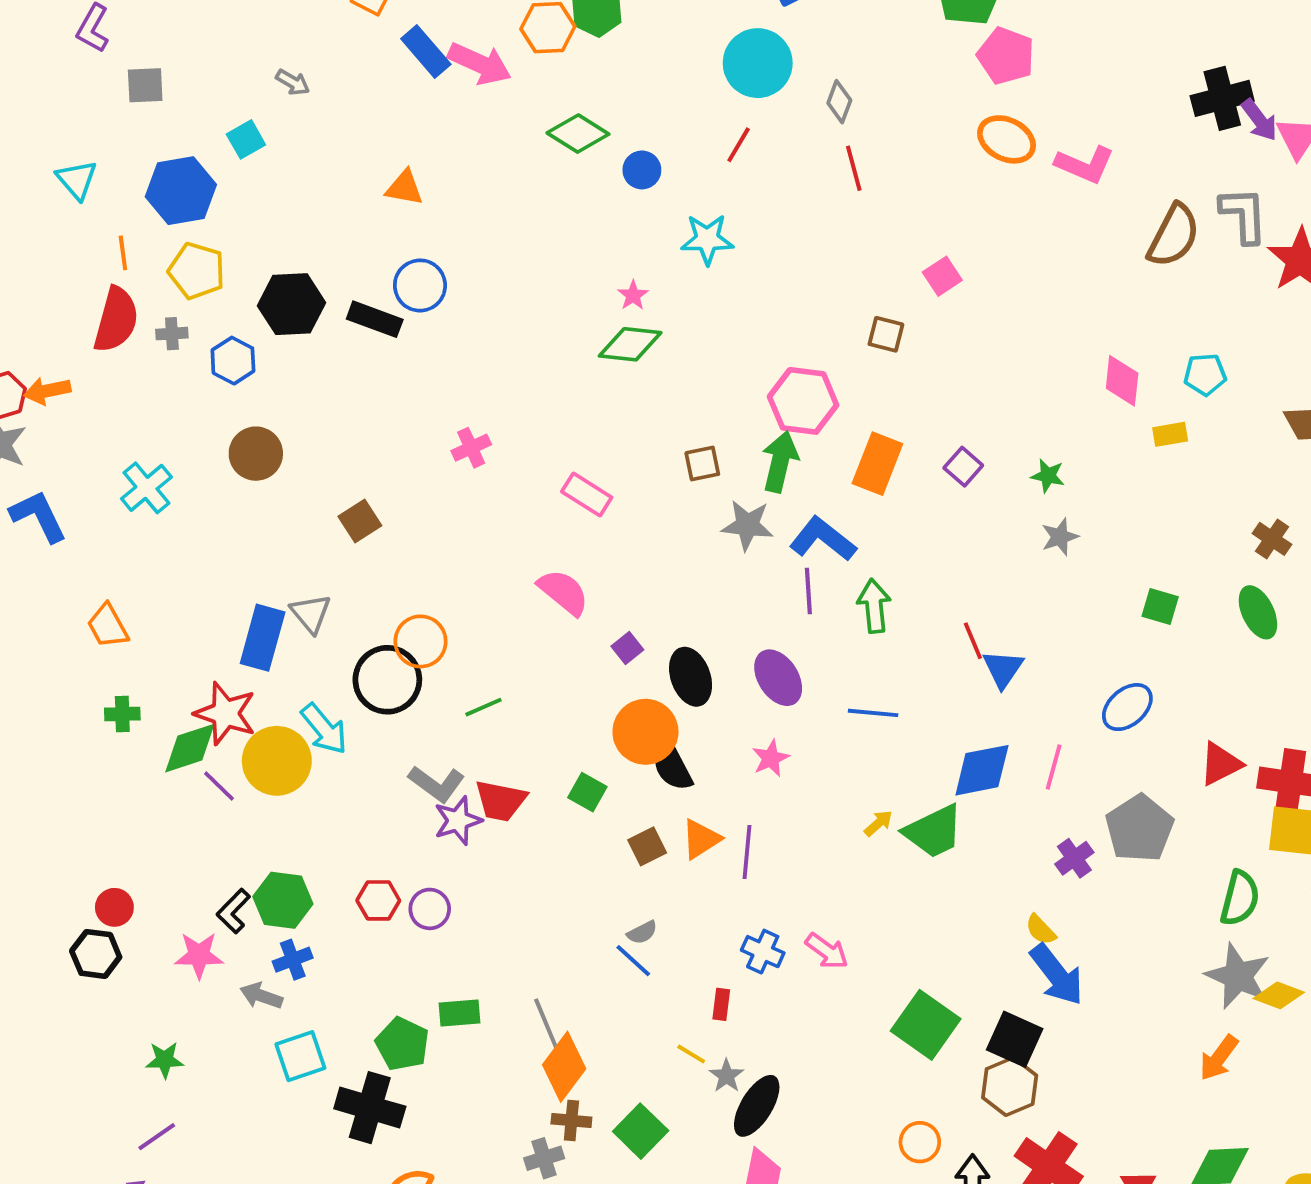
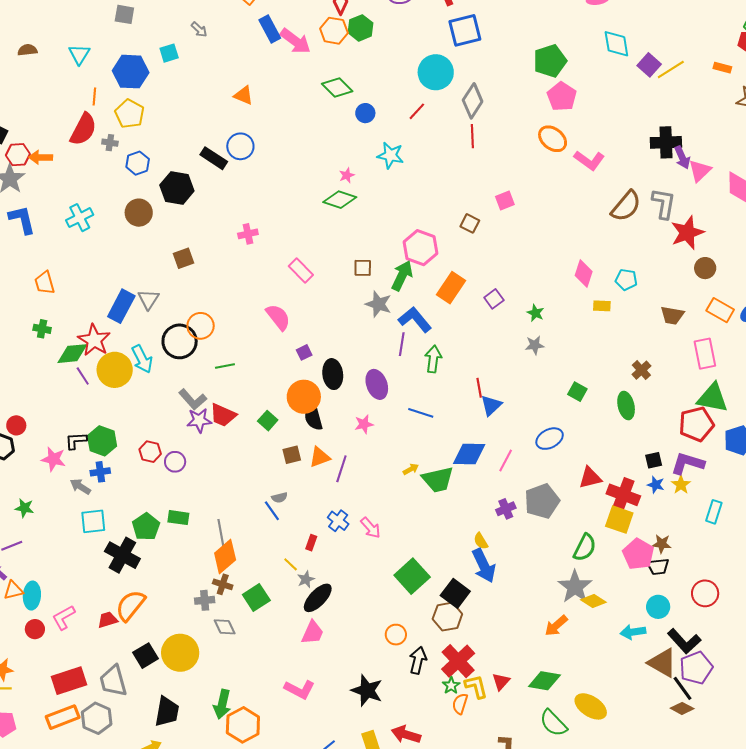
gray diamond: (839, 102) -> (473, 101), size x1.6
black hexagon: (292, 304) -> (177, 188), moved
black L-shape: (233, 911) -> (76, 441), turned 30

